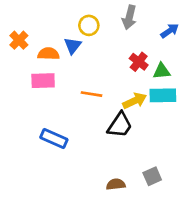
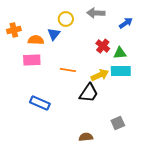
gray arrow: (129, 17) -> (96, 13), turned 78
orange cross: (19, 40) -> (14, 30), turned 32
gray square: (152, 176) -> (118, 123), moved

